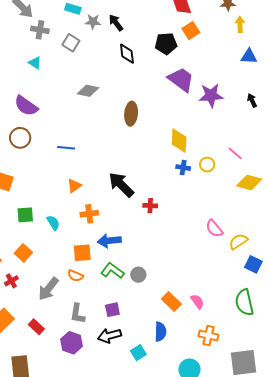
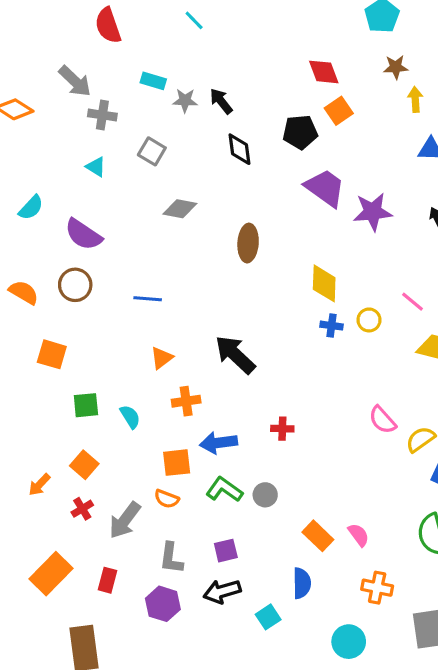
gray square: (71, 43) -> (152, 151), moved
red cross: (150, 206) -> (282, 429), moved
red cross: (11, 281) -> (82, 509), moved
red rectangle: (36, 327) -> (107, 580), turned 63

